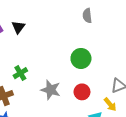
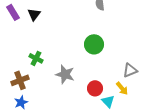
green cross: (20, 73) -> (36, 58), turned -32
red circle: (82, 92) -> (95, 88), moved

